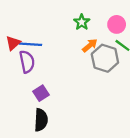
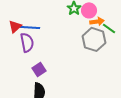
pink circle: (117, 24) -> (89, 10), moved
orange arrow: (90, 45) -> (97, 21), moved, turned 32

